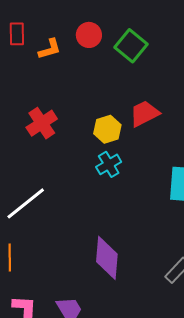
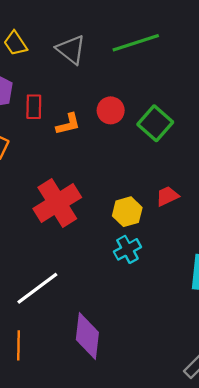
red trapezoid: (144, 113) -> (167, 196), size x0.7
red cross: (42, 123) -> (57, 203), size x1.4
purple diamond: (107, 258) -> (87, 336), moved

